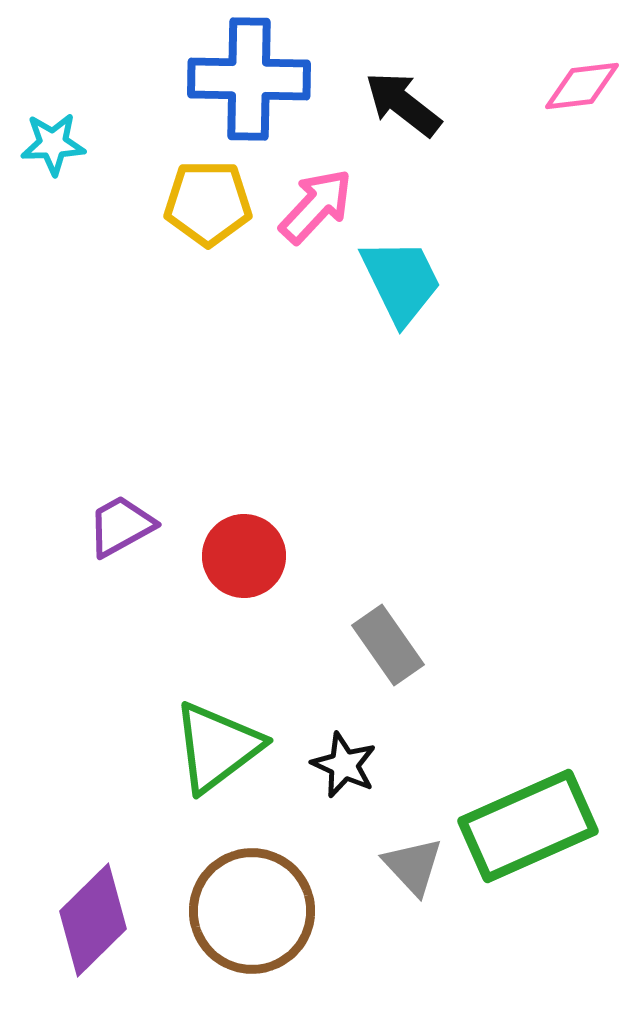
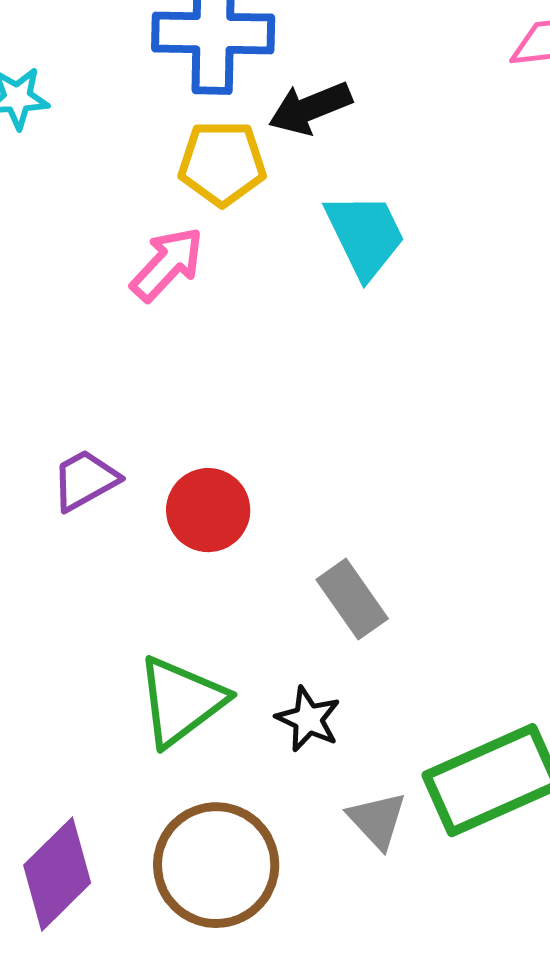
black arrow: (403, 104) -> (310, 108), moved, turned -60
yellow pentagon: (208, 203) -> (222, 163), moved
pink arrow: (316, 206) -> (167, 264), moved

